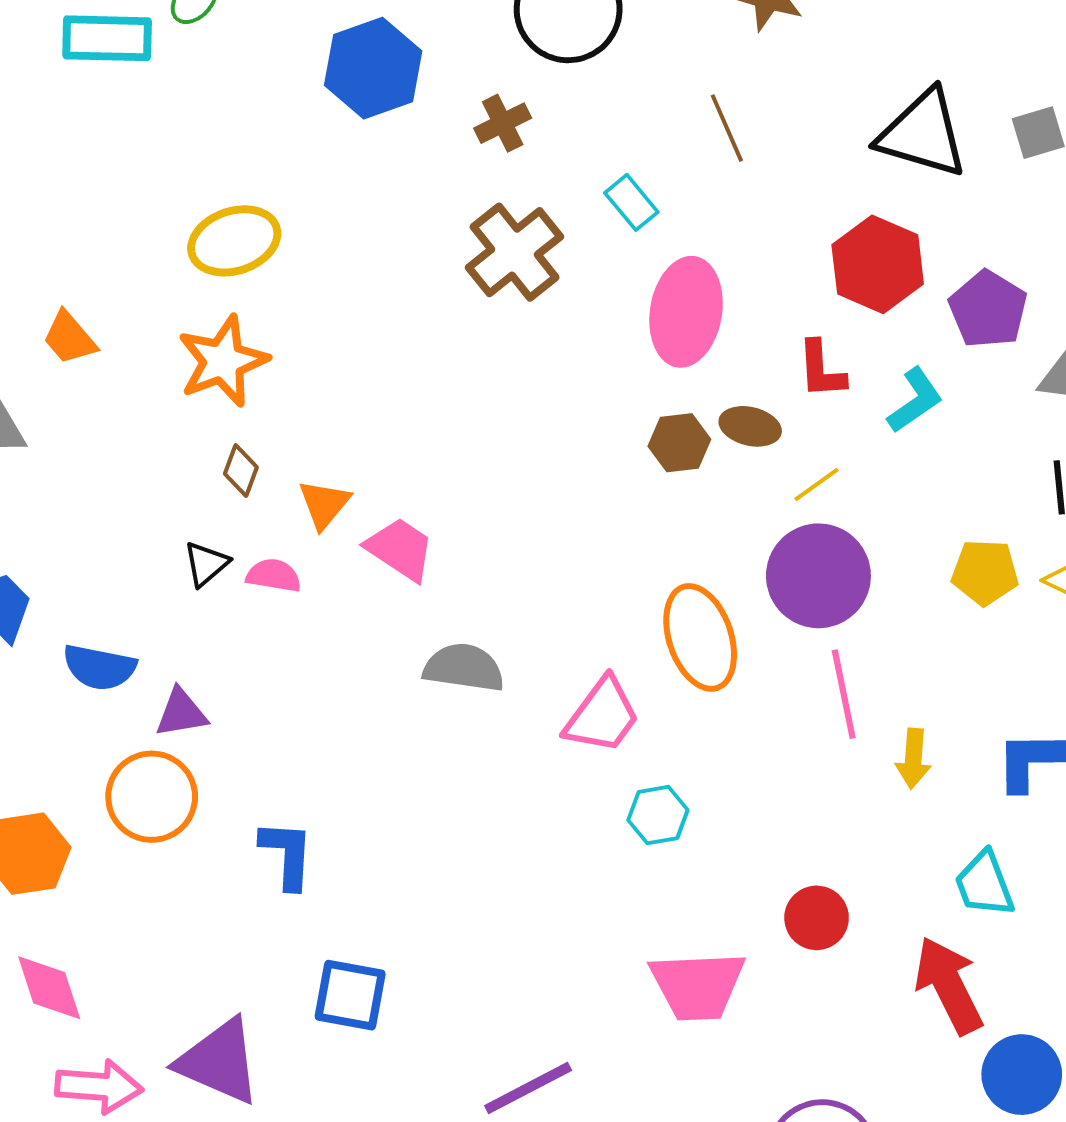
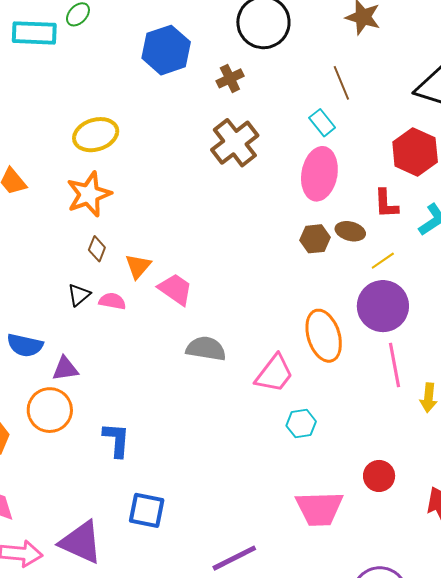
cyan rectangle: (631, 202) -> (322, 123), moved

